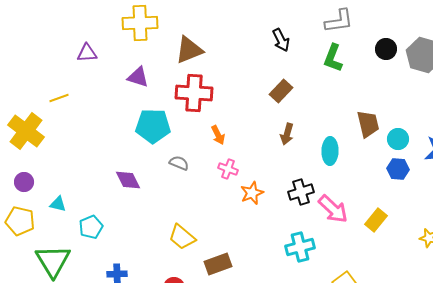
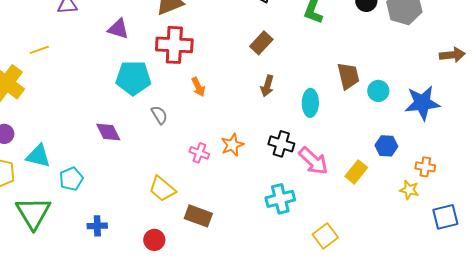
gray semicircle: (179, 163) -> (159, 115), turned 36
pink cross: (228, 169) -> (199, 153), moved
blue hexagon: (398, 169) -> (386, 146), moved
black cross: (301, 192) -> (281, 144), turned 35
cyan triangle: (58, 204) -> (38, 156), size x1.5
brown rectangle: (218, 264) -> (198, 216), turned 40

